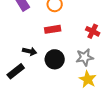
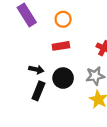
black rectangle: (16, 71) -> (38, 91), moved, turned -30

